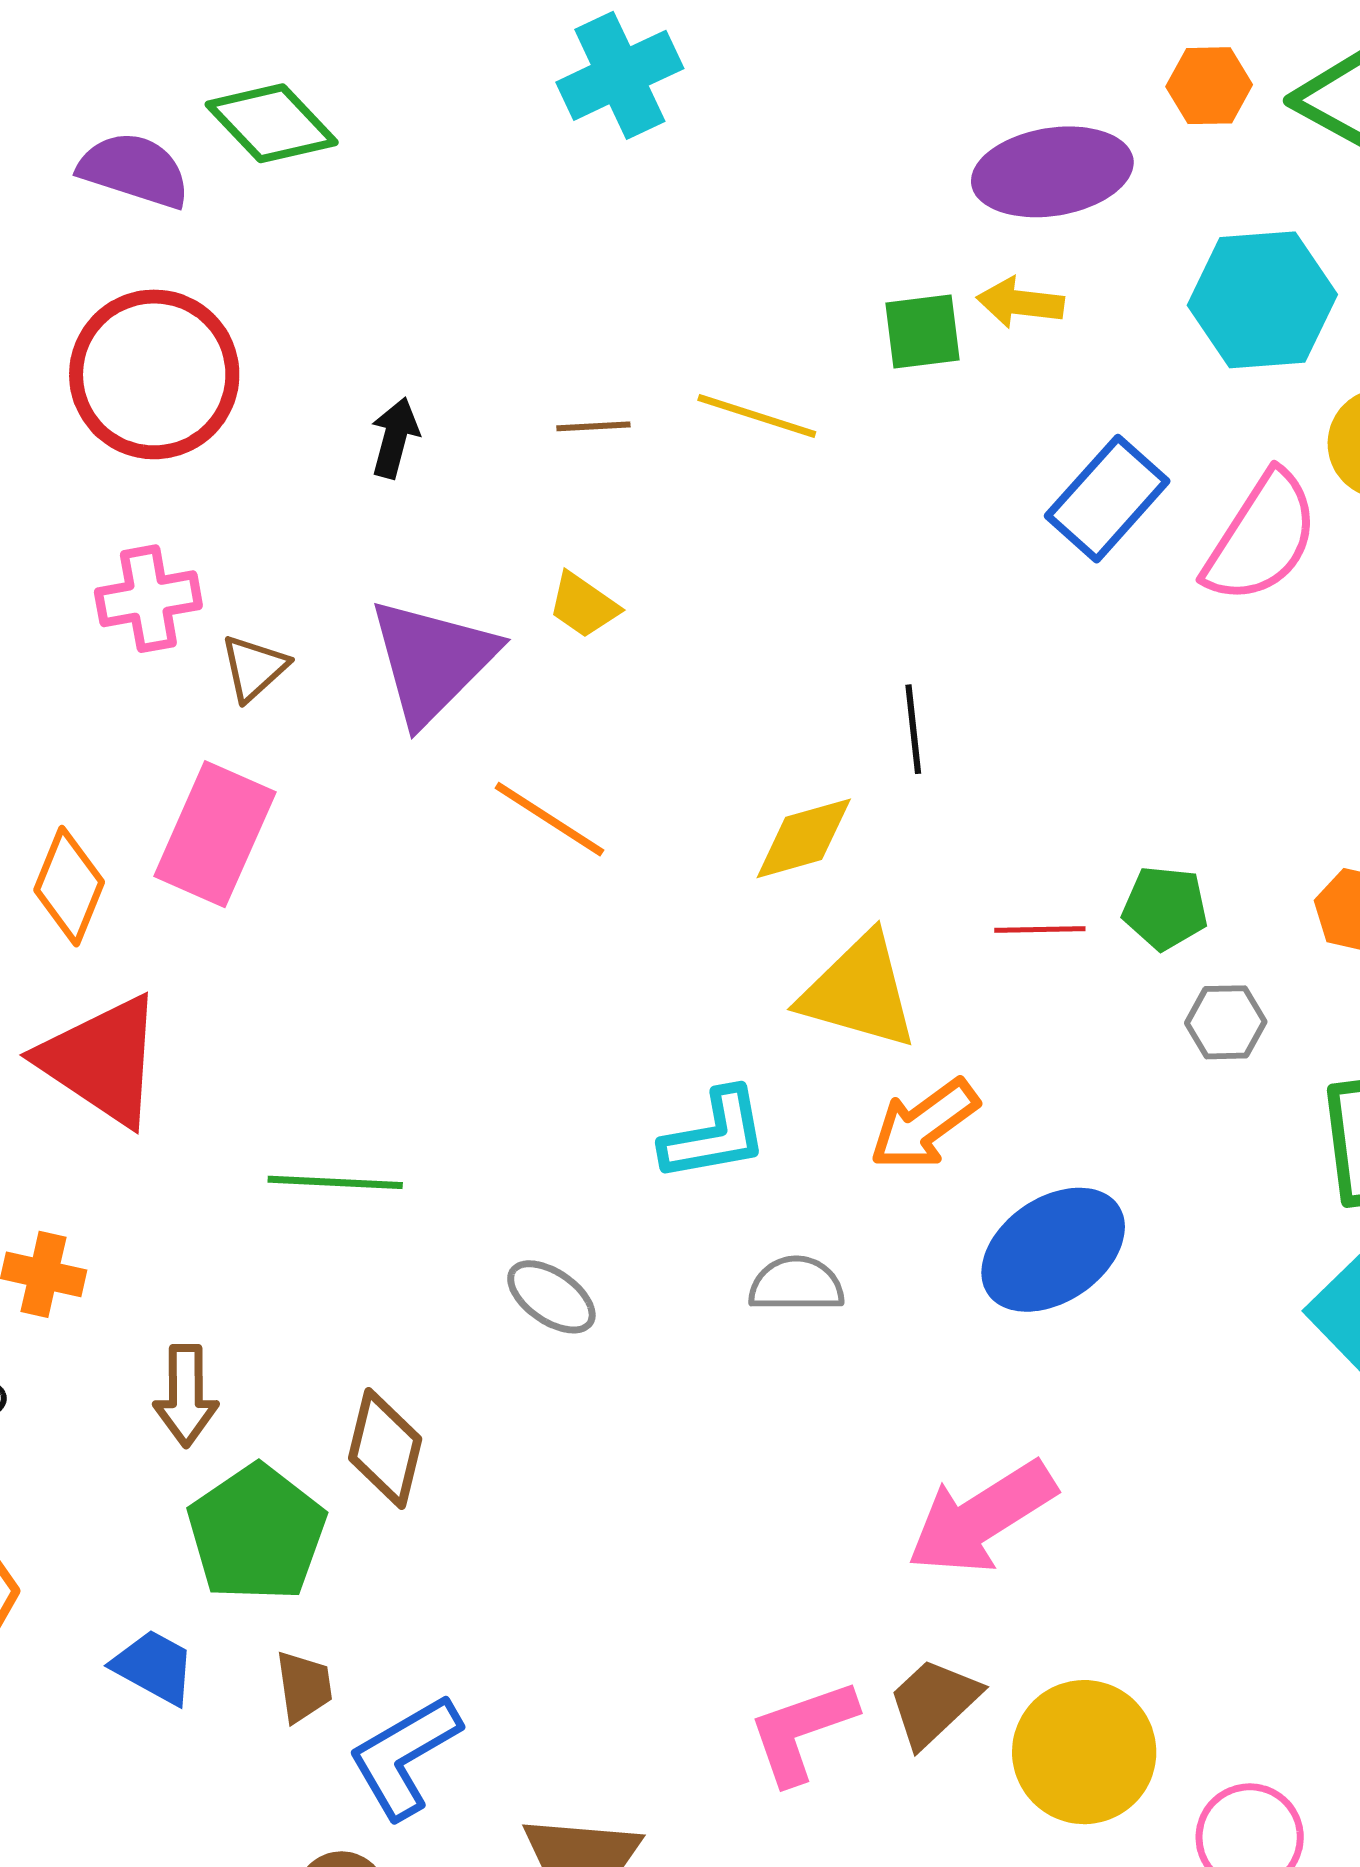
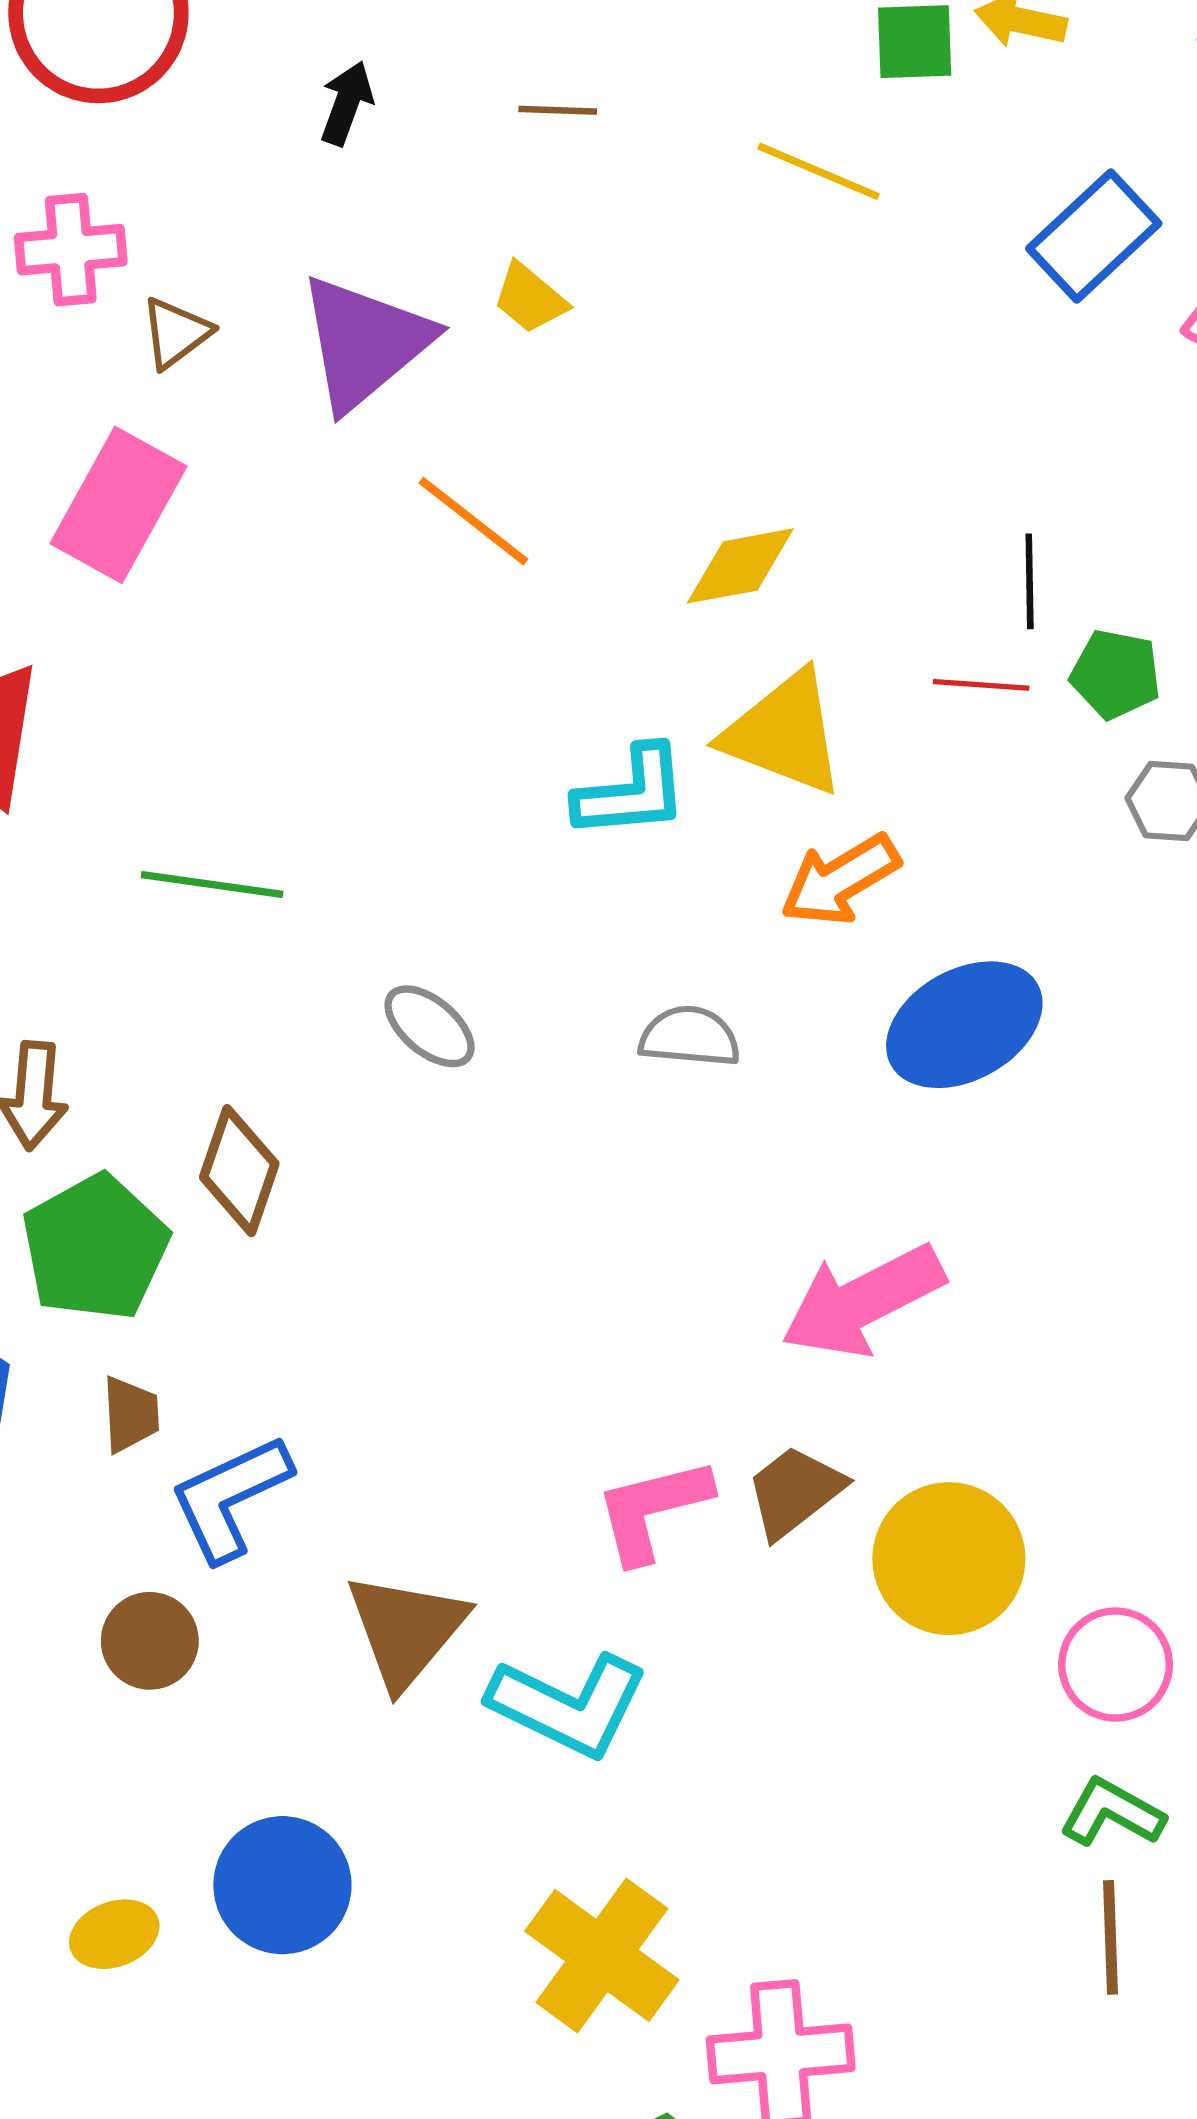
yellow line: (757, 416) -> (818, 171), moved
black line: (913, 729) -> (1030, 581), moved
cyan L-shape: (715, 1135) -> (631, 792), moved

